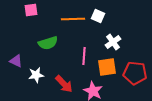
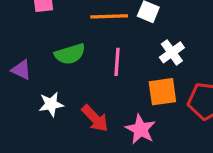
pink line: (84, 56) -> (117, 62), moved
purple triangle: (16, 61) -> (21, 70), moved

